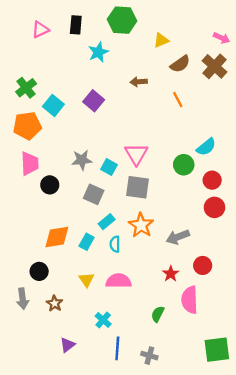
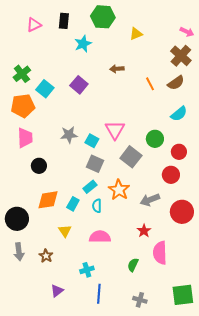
brown semicircle: (180, 64) -> (176, 83), moved
cyan semicircle: (206, 147) -> (179, 114), moved
black circle: (50, 185) -> (39, 166), moved
gray square: (137, 187) -> (131, 157), moved, turned 30
gray square: (94, 194) -> (95, 164), moved
red circle: (215, 207) -> (171, 175), moved
red circle: (203, 265) -> (182, 212), moved, size x1.5
black circle: (39, 271) -> (17, 219), moved, size x1.5
yellow triangle: (87, 280) -> (65, 231), moved
cyan cross: (103, 320) -> (87, 270), turned 32
gray cross: (149, 356) -> (140, 300), moved

